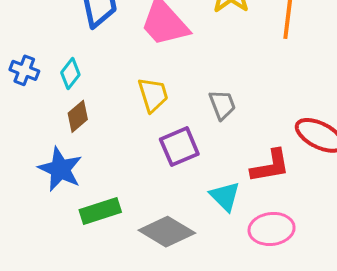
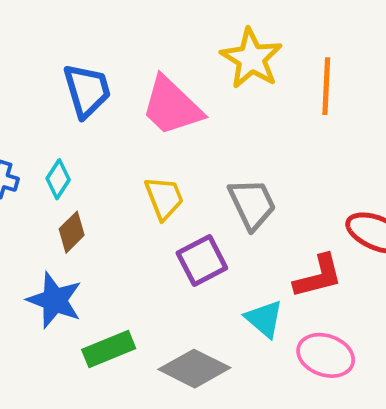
gray trapezoid: (222, 105) -> (252, 204), size x1.4
pink ellipse: (272, 229) -> (326, 355), turned 30

